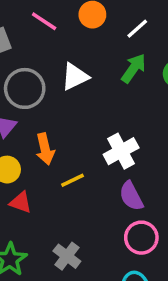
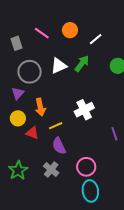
green arrow: (134, 68) -> (82, 64), moved
purple semicircle: (131, 196) -> (59, 146), moved
red triangle: (21, 202) -> (32, 133), moved
pink circle: (141, 238) -> (86, 167), moved

